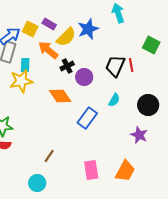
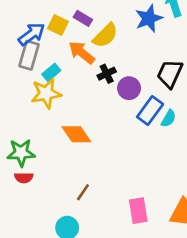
blue star: (88, 29) -> (149, 18), moved
cyan rectangle: (25, 65) -> (51, 72), turned 48
orange diamond: (60, 96) -> (76, 134), moved
blue rectangle: (87, 118) -> (150, 111), moved

